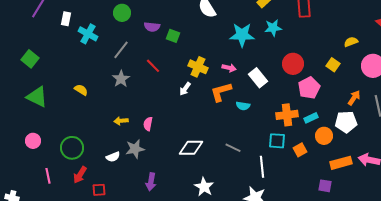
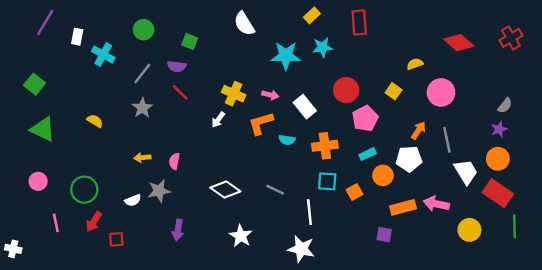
purple semicircle: (152, 27) -> (177, 66), moved
green square: (173, 36) -> (190, 41), moved
orange cross: (287, 115) -> (325, 146), moved
white diamond: (191, 148) -> (225, 190), turned 35

